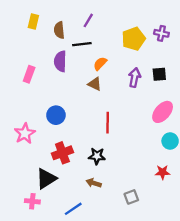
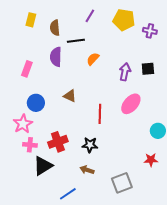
purple line: (88, 20) -> (90, 16), moved
yellow pentagon: (133, 39) -> (124, 20), moved, turned 30
brown triangle: (95, 84) -> (70, 96), moved
pink ellipse: (163, 112) -> (131, 104), moved
blue circle: (56, 115) -> (36, 103), moved
gray square: (131, 197) -> (122, 183), size x1.5
pink cross: (32, 201) -> (30, 145), moved

